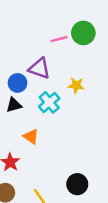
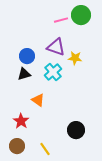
purple triangle: (39, 68) -> (56, 47), moved
black circle: (77, 184) -> (76, 130), moved

